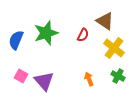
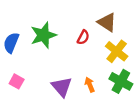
green cross: (118, 76) -> (121, 81), size x1.5
purple triangle: (44, 81) -> (62, 87), moved

